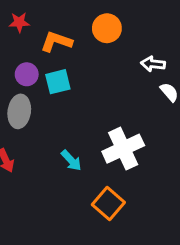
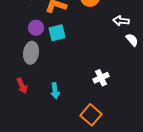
white cross: (123, 149) -> (101, 78), size x0.6
cyan arrow: (71, 160) -> (55, 91), moved, turned 35

